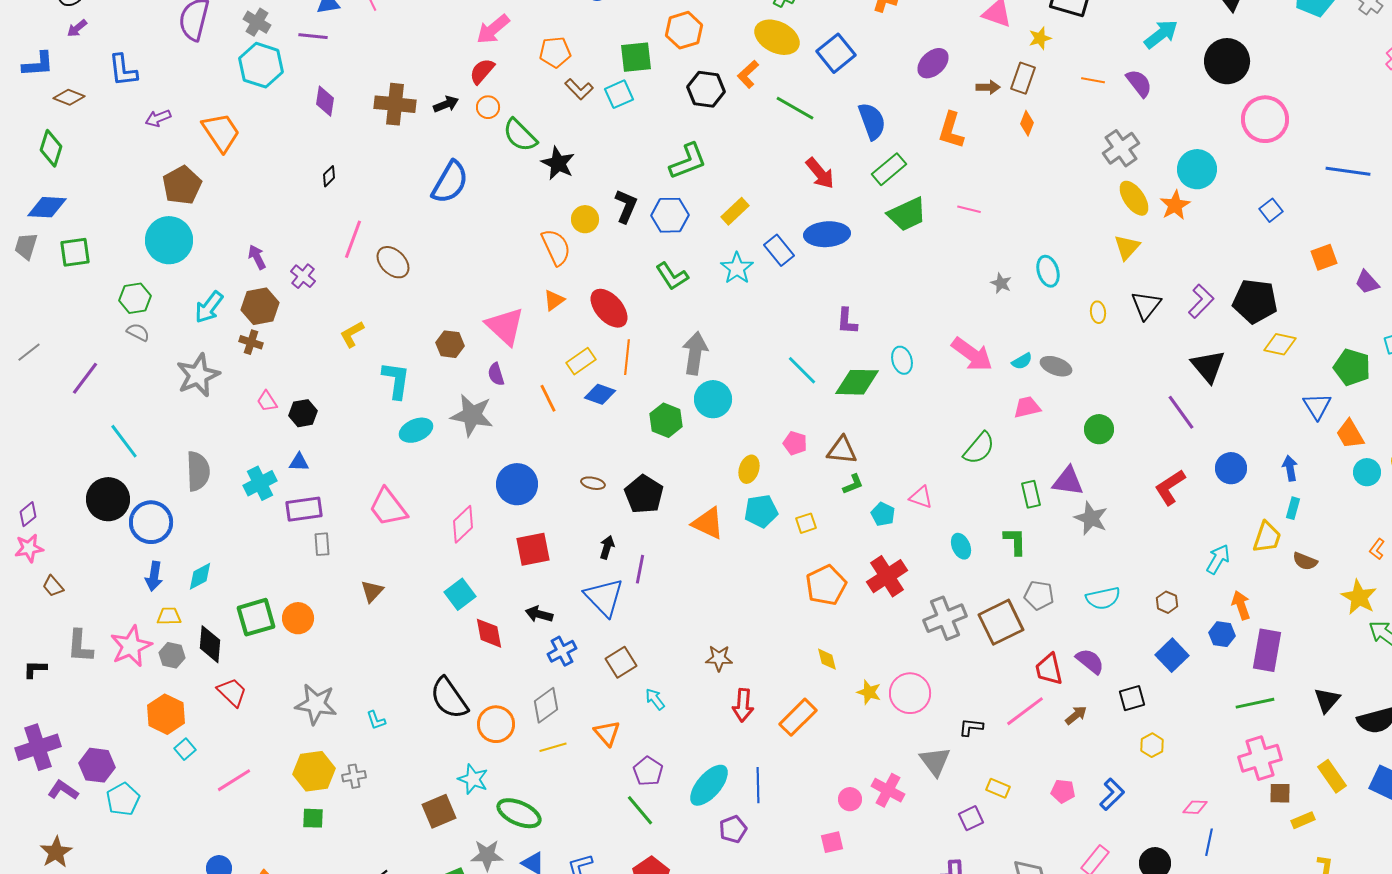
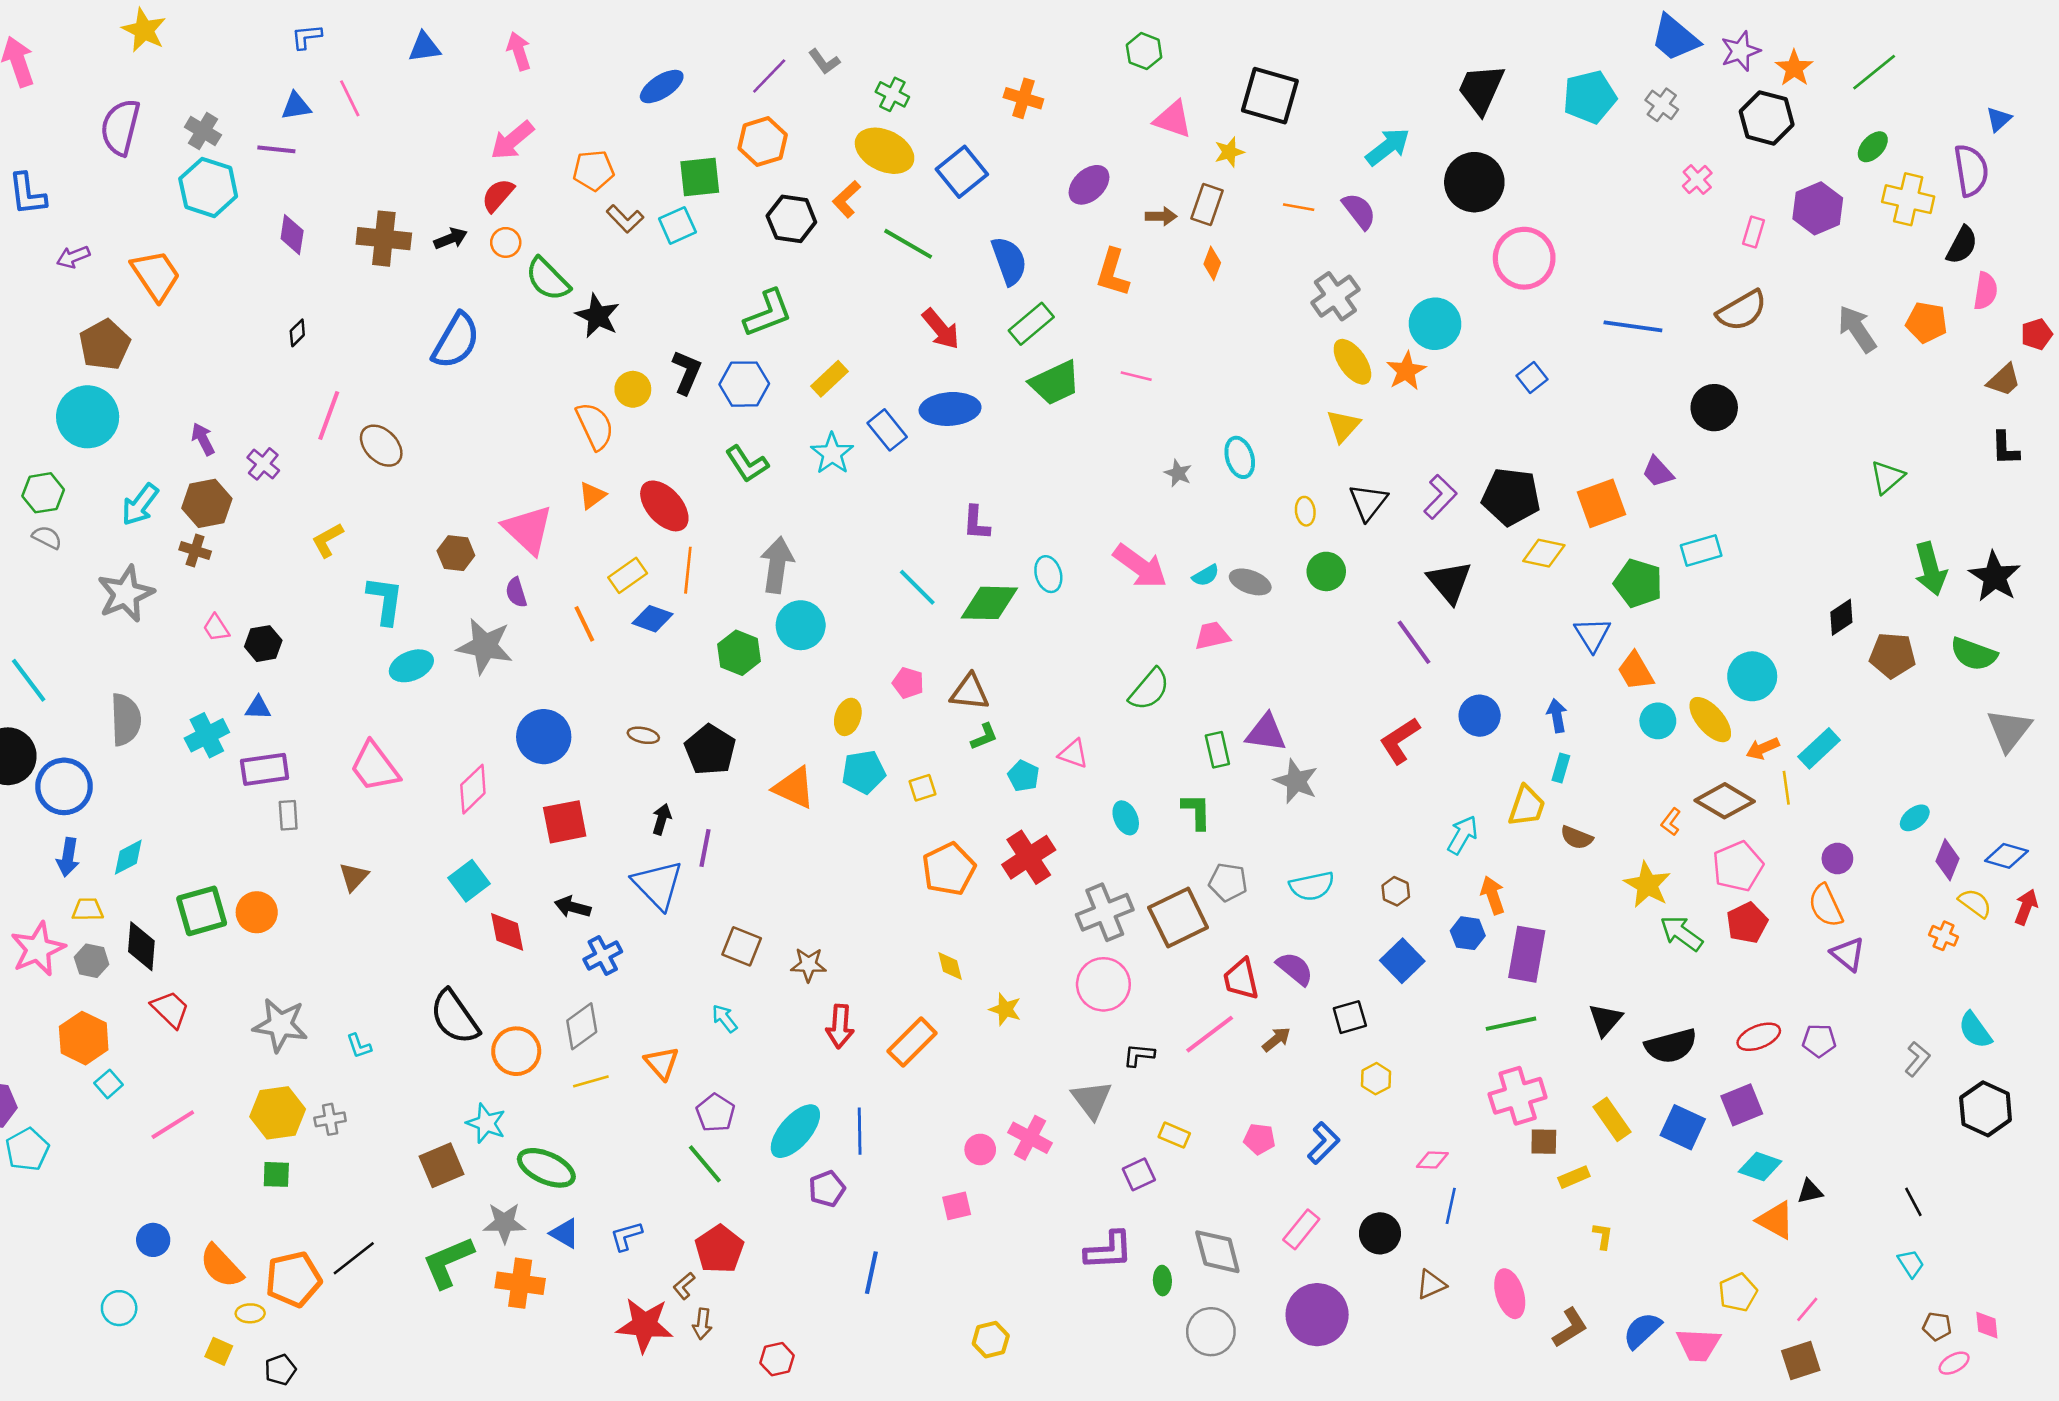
orange square: (1324, 257) -> (1601, 503), moved, size x1.4
green circle: (1099, 429) -> (1326, 571), moved
brown square: (621, 662) -> (742, 946), moved, turned -36
pink circle: (910, 693) -> (1103, 984), moved

